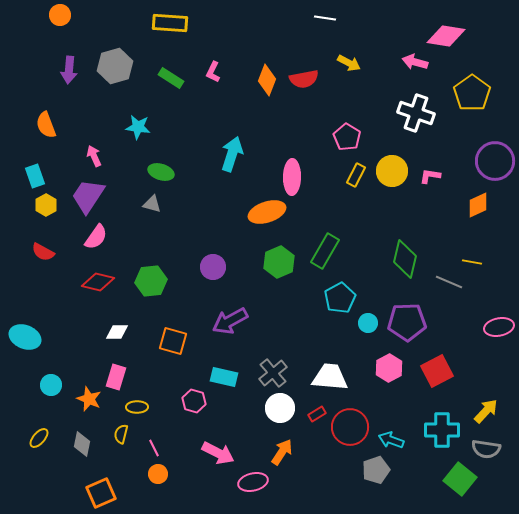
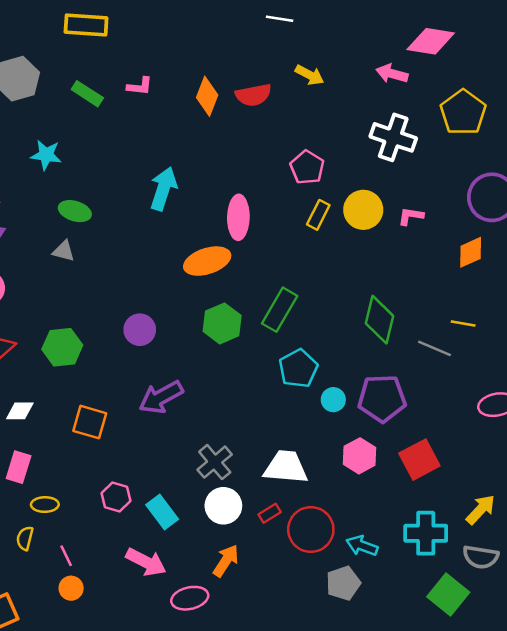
pink L-shape: (213, 72) -> (140, 86), turned -110
cyan rectangle: (224, 377) -> (162, 512), moved, turned 40

